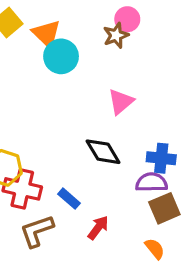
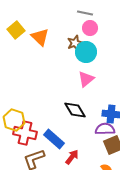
brown star: (116, 35) -> (75, 43), moved
cyan circle: (61, 56) -> (86, 52), moved
blue rectangle: (69, 199) -> (54, 139), size x1.5

